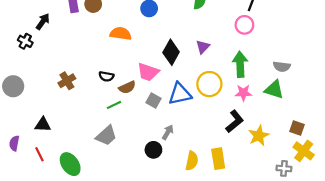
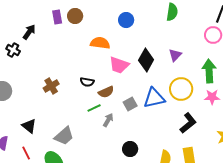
pink trapezoid: (148, 72) -> (119, 65), moved
gray square: (153, 100) -> (130, 104), turned 32
black L-shape: (235, 121) -> (188, 123), moved
black triangle: (43, 125) -> (29, 126), turned 35
gray arrow: (168, 132) -> (108, 120), moved
gray trapezoid: (106, 136) -> (64, 136), moved

